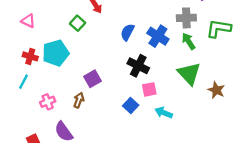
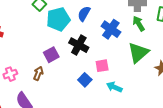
blue cross: (158, 36) -> (111, 29), moved
cyan pentagon: (56, 53) -> (58, 19), moved
black cross: (138, 66) -> (79, 45), moved
green triangle: (189, 74) -> (138, 53), turned 30

